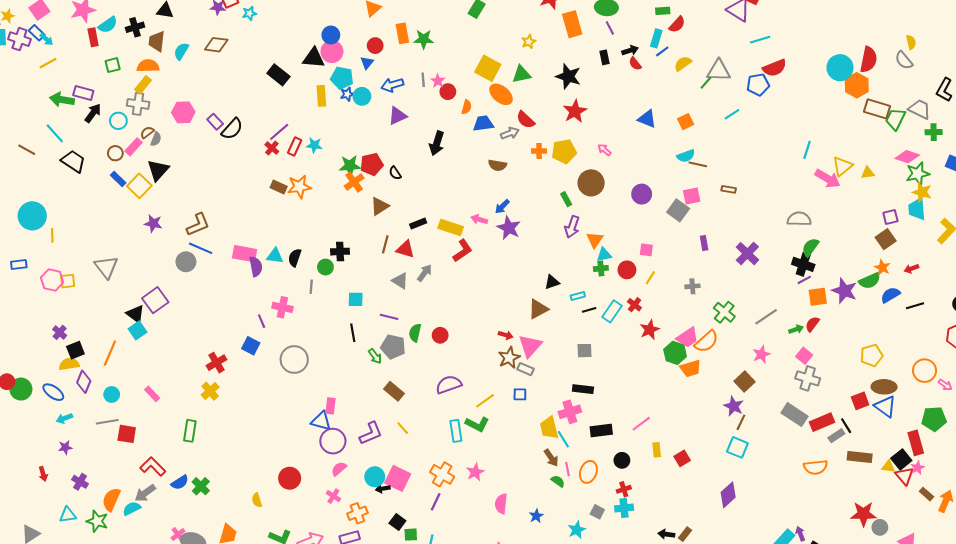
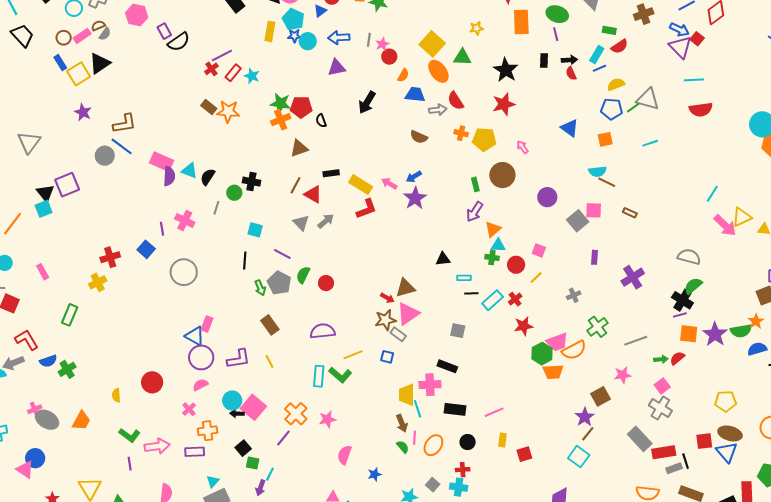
blue pentagon: (758, 85) -> (612, 109), moved
gray cross: (692, 286) -> (574, 295), turned -32
brown triangle: (538, 309) -> (405, 288), moved

